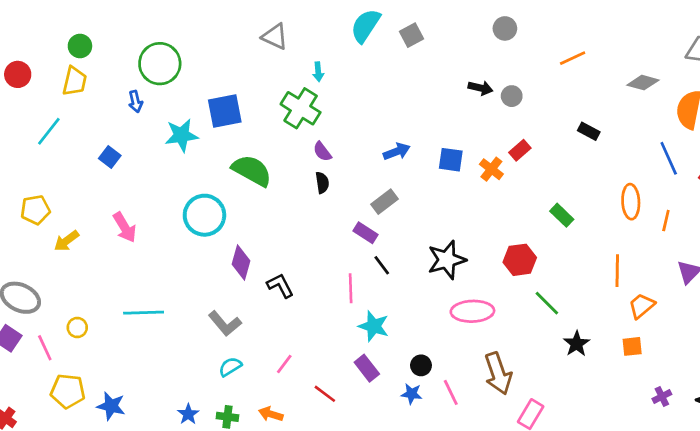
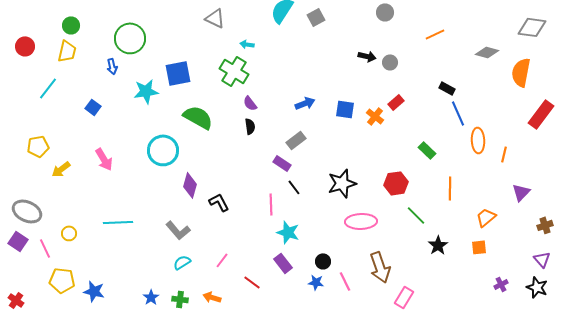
cyan arrow: (318, 72) -> (247, 44), turned 104
blue line: (669, 158) -> (458, 113), moved
orange line: (617, 271) -> (450, 188), moved

